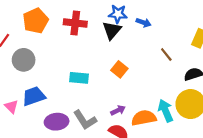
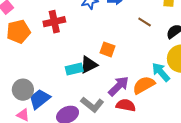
orange pentagon: (36, 21) -> (18, 32), turned 30
black triangle: (112, 30) -> (89, 65), moved, turned 42
gray circle: (24, 60) -> (23, 90), moved
purple arrow: (118, 110) -> (119, 86), size x1.6

